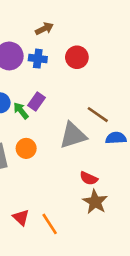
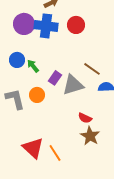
blue cross: (38, 59) -> (46, 26), size x1.6
purple rectangle: (37, 102) -> (55, 78), moved
red triangle: (21, 217) -> (33, 148), size x1.6

